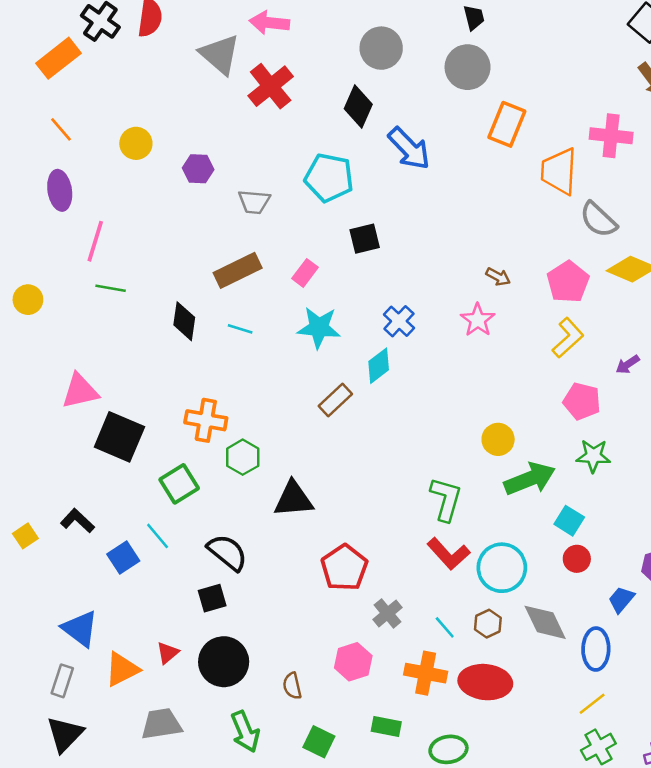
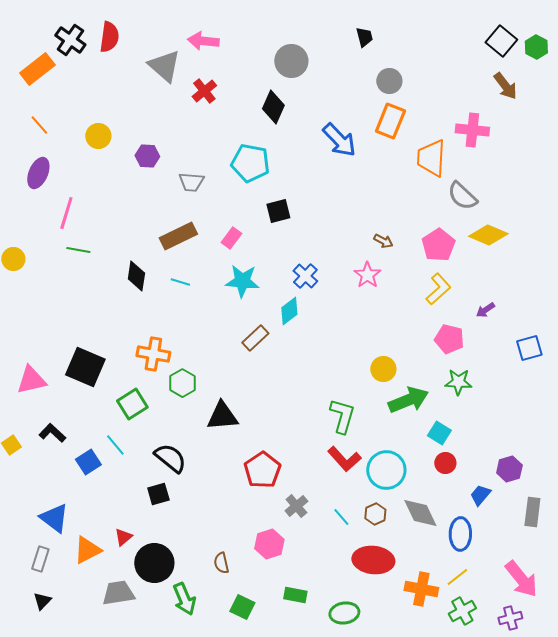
gray circle: (468, 67) -> (389, 81), moved, size x0.7
red cross: (271, 86) -> (204, 91), size x0.7
blue arrow: (409, 148) -> (339, 140), moved
purple ellipse: (60, 190) -> (38, 173), turned 32
pink triangle: (80, 391) -> (31, 380), moved
black circle: (224, 662) -> (154, 563), moved
orange cross: (426, 673) -> (421, 589), moved
black triangle: (65, 734) -> (42, 601), size x0.6

